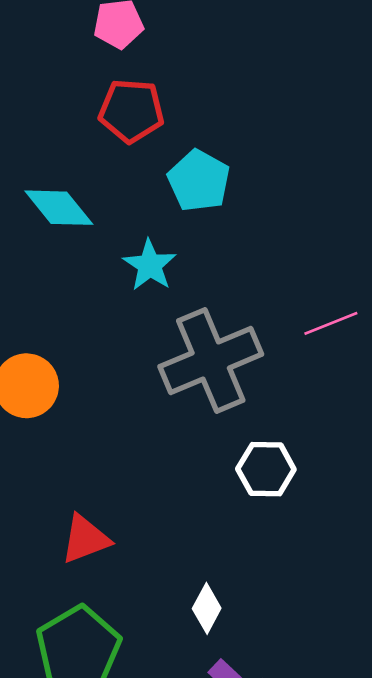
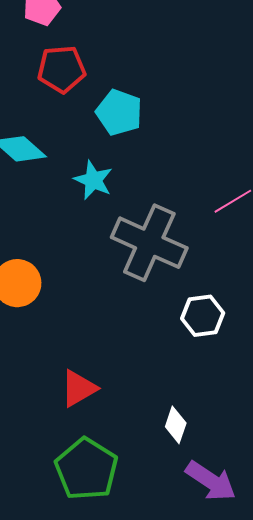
gray cross: (211, 360) -> (149, 243), turned -34

